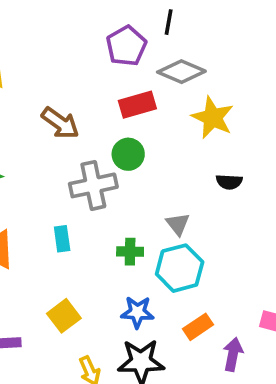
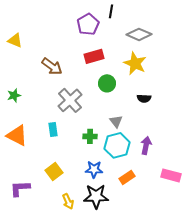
gray diamond: (181, 72) -> (139, 34), moved
green circle: (128, 154) -> (107, 83), moved
gray cross: (93, 185) -> (70, 100), turned -30
purple arrow: (233, 354) -> (146, 145), moved

